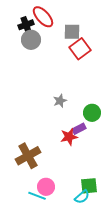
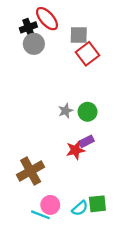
green circle: (92, 113) -> (88, 112), moved
cyan semicircle: (82, 197) -> (80, 208), moved

